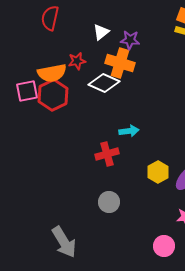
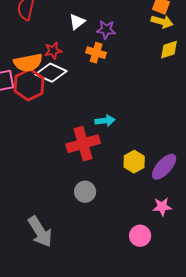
orange cross: (120, 63) -> (96, 53), size x0.7
white diamond: (104, 83) -> (51, 73), moved
red cross: (107, 154) -> (83, 144), size x1.4

